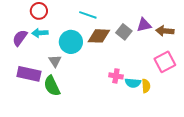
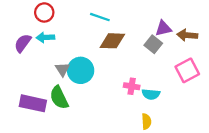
gray square: (124, 32) -> (153, 44), moved
cyan circle: (71, 42) -> (81, 70), moved
purple rectangle: (29, 74) -> (33, 103), moved
yellow semicircle: (146, 86) -> (146, 121), moved

